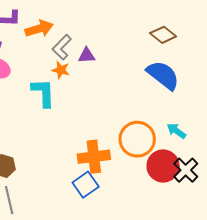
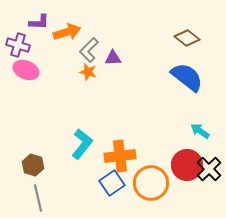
cyan L-shape: (43, 93) -> (82, 144), moved, turned 40
orange circle: (137, 139) -> (151, 183), moved

